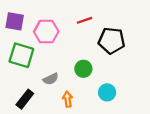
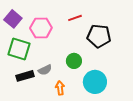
purple square: (15, 21) -> (13, 19), turned 30
cyan circle: (107, 92) -> (95, 82), size x1.5
black rectangle: (25, 99) -> (25, 76), moved, turned 36

